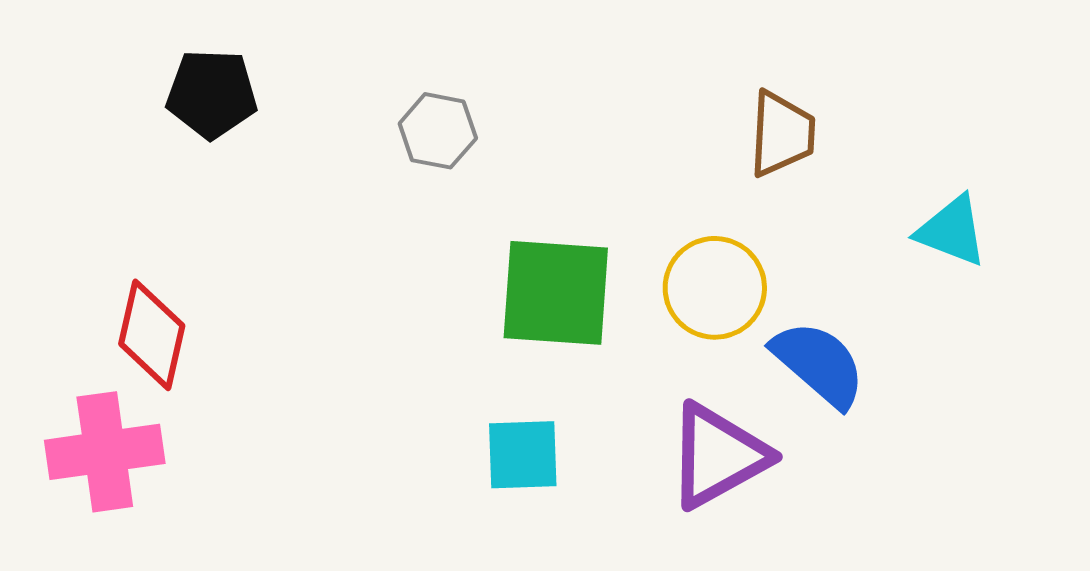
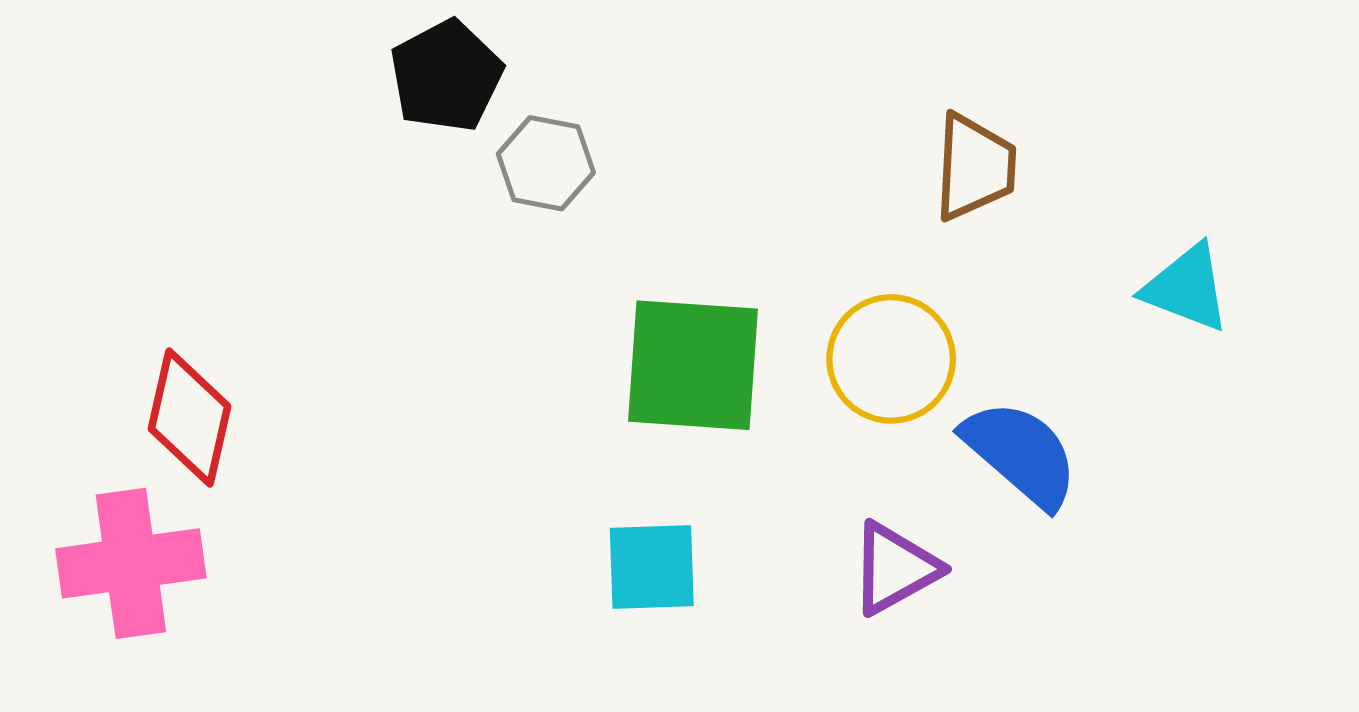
black pentagon: (212, 94) -> (446, 76), moved, turned -30
purple triangle: (718, 456) -> (895, 568), size x0.7

